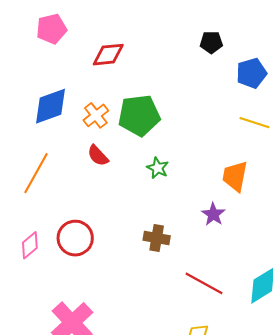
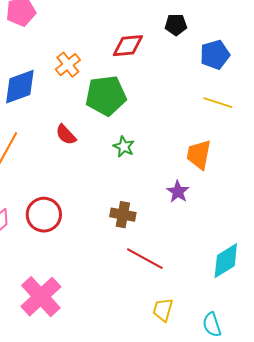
red diamond: (108, 55) -> (128, 46), moved
orange cross: (96, 115) -> (68, 65), moved
red line: (204, 283) -> (145, 259), moved

